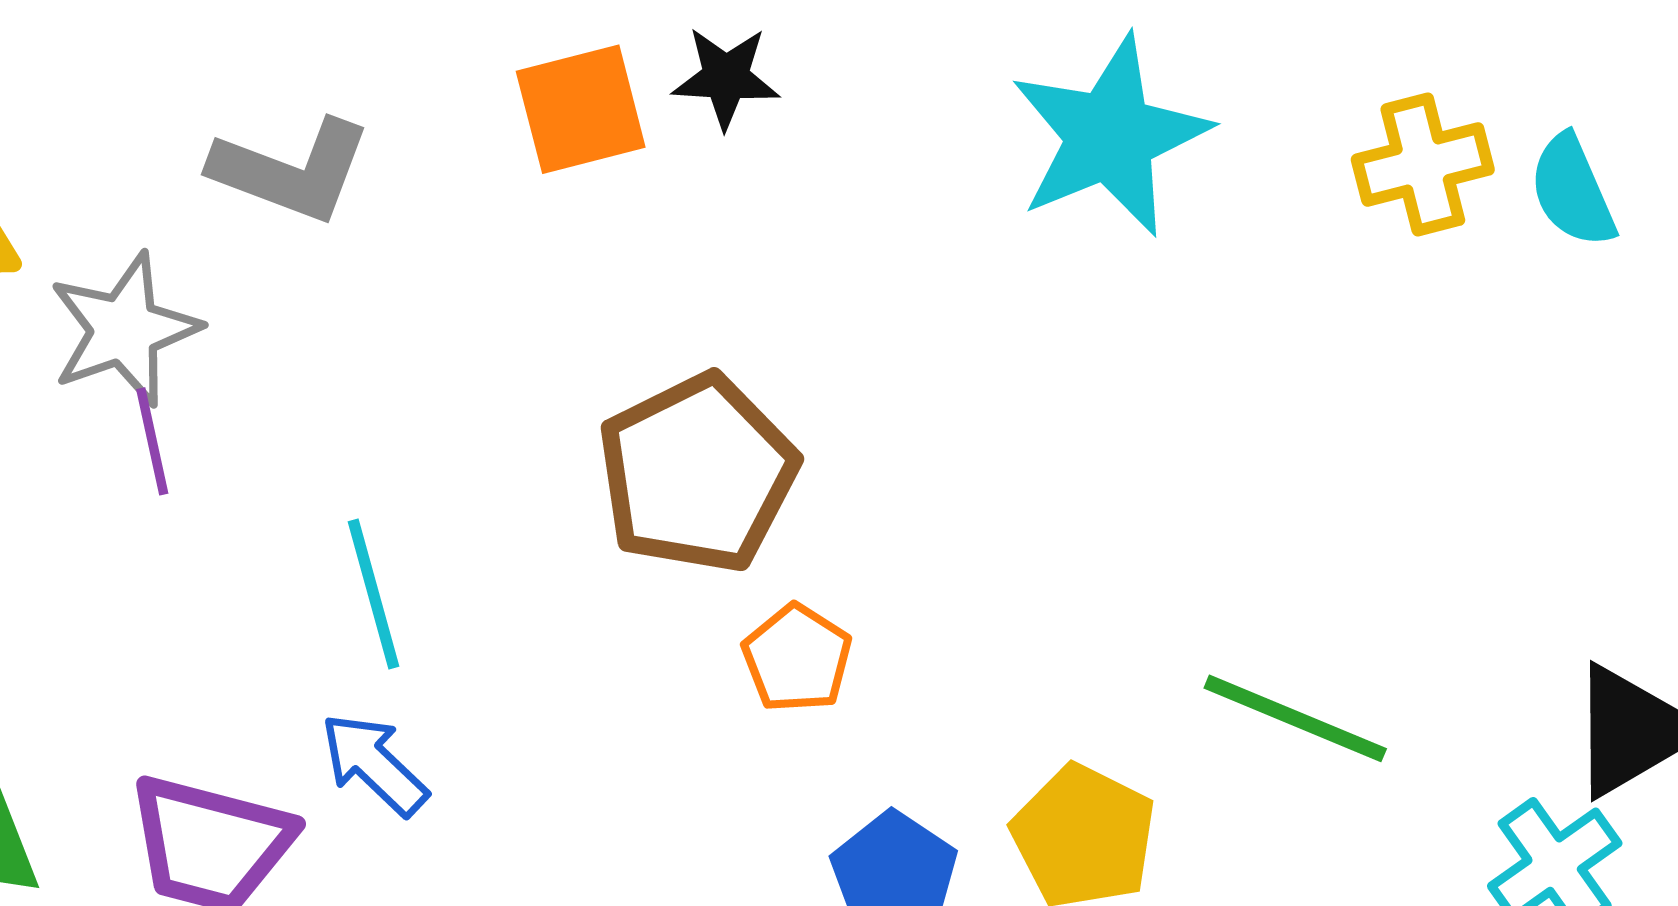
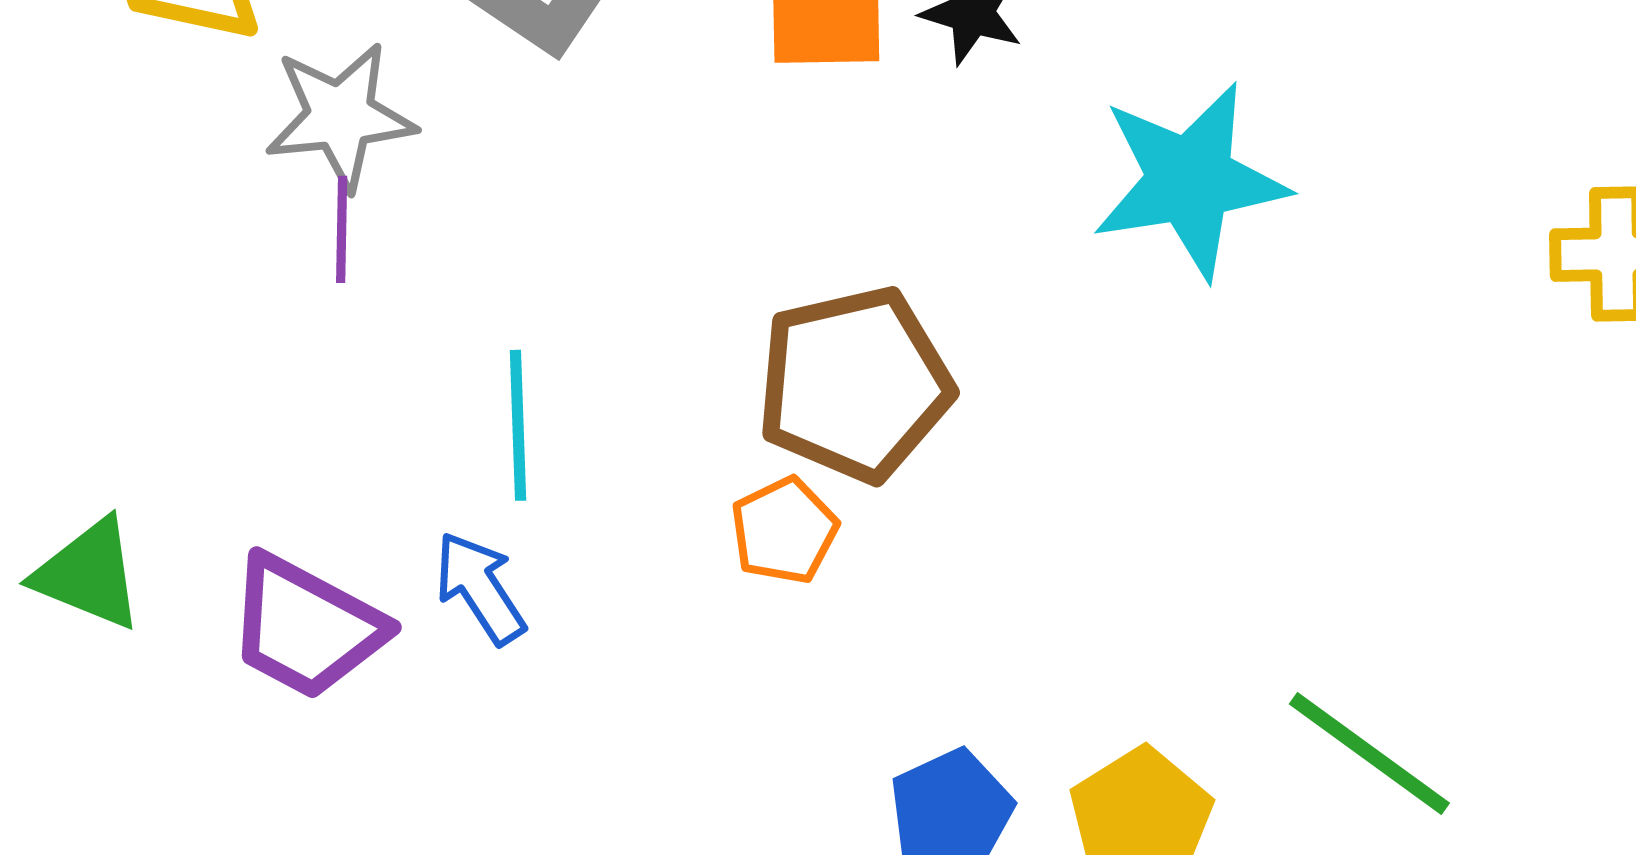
cyan star: (1110, 136) -> (1190, 180), moved
orange pentagon: (797, 658) -> (784, 531), moved

